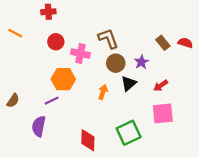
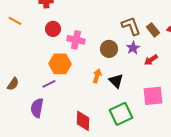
brown L-shape: (108, 39) -> (131, 26), moved
black triangle: (129, 83) -> (116, 81), moved, turned -35
red arrow: (161, 86) -> (151, 60), moved

